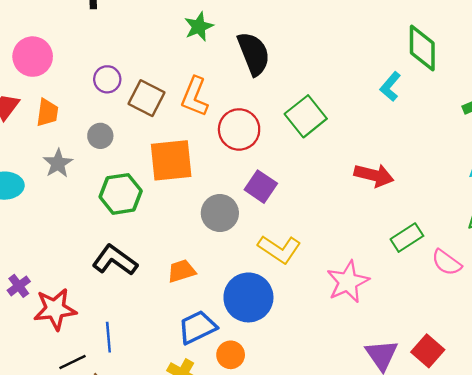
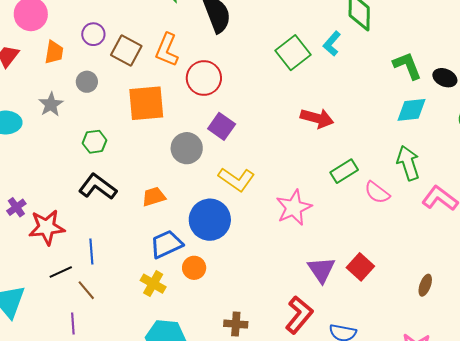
orange trapezoid: (47, 113) -> (54, 52), moved
green square: (306, 116) -> (293, 53), moved
green hexagon: (121, 194) -> (95, 142), moved, size x0.7

